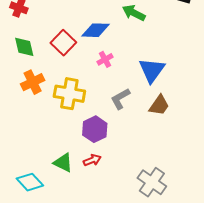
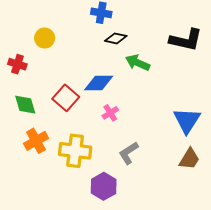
blue triangle: (152, 70) -> (187, 120), moved
brown trapezoid: (159, 105) -> (189, 159), moved

